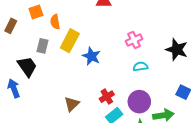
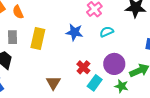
yellow rectangle: (70, 41) -> (38, 38), moved
blue star: (91, 56) -> (74, 32), moved

